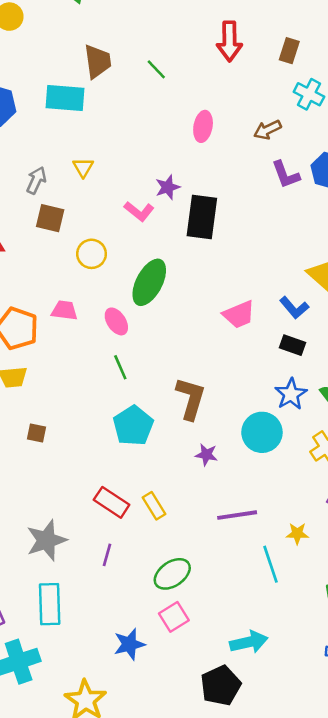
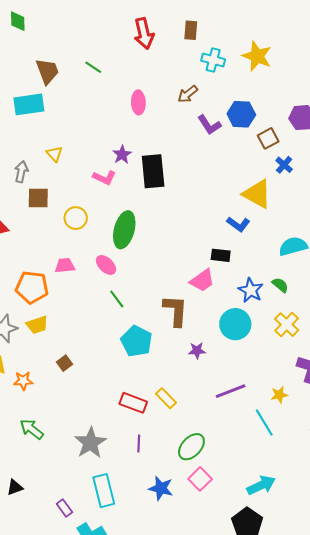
pink trapezoid: (239, 314) -> (202, 280), moved
black rectangle: (293, 345) -> (221, 255), moved
brown square: (36, 433) -> (65, 363), turned -35
blue star: (129, 644) -> (161, 488), moved, turned -30

